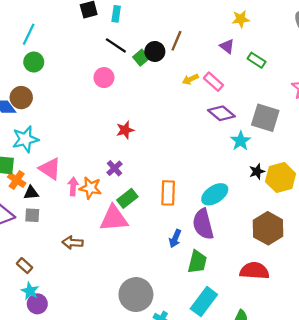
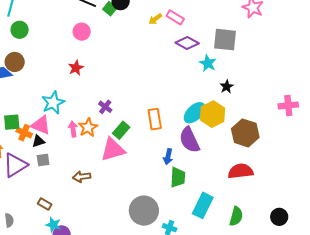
red star: (125, 130) -> (76, 68), moved
cyan star: (25, 139) -> (53, 103), moved
pink triangle: (50, 169) -> (41, 125), moved
yellow hexagon: (281, 178) -> (213, 114), moved
orange star: (90, 188) -> (88, 127), turned -30
green trapezoid: (197, 262) -> (178, 177), moved

